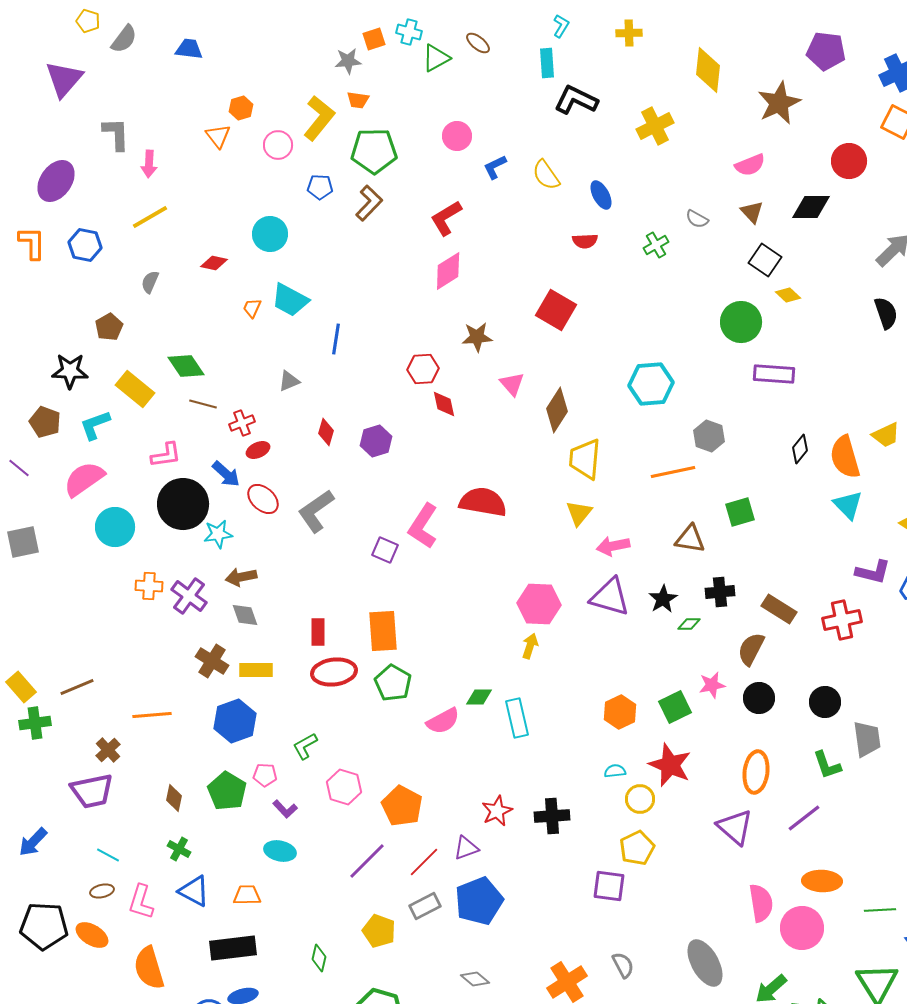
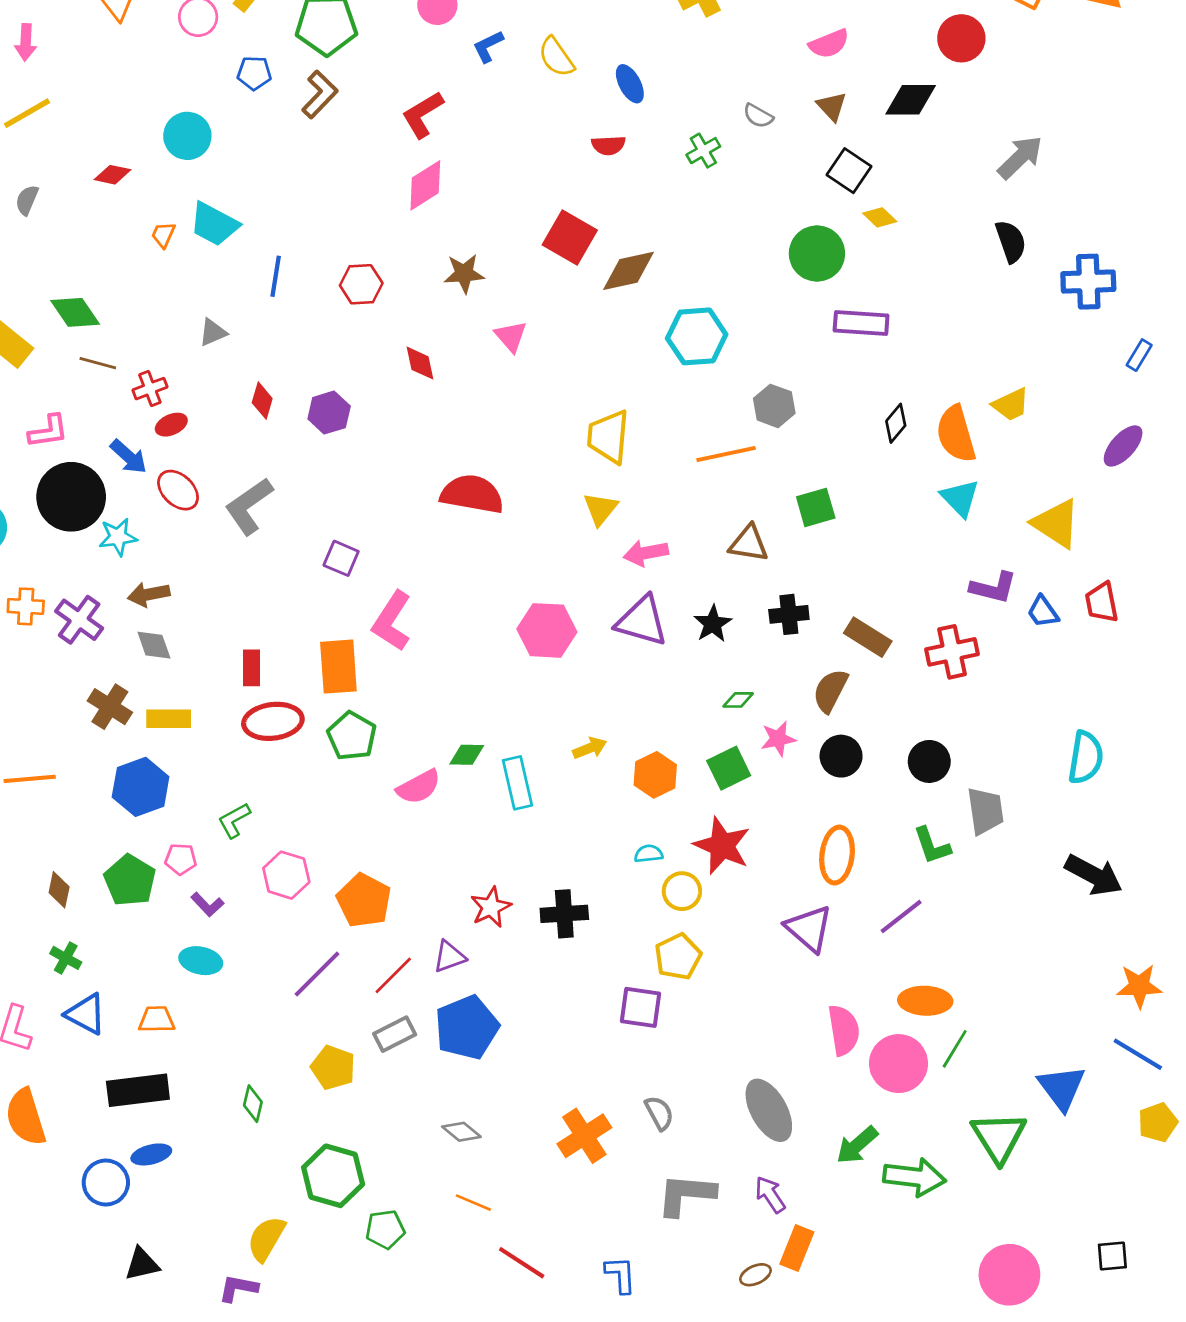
red hexagon: (423, 369) -> (361, 284), moved
brown diamond: (557, 410) -> (628, 271), moved, turned 45
pink L-shape: (423, 526) -> (392, 621), moved
green diamond: (689, 624) -> (738, 700), moved
yellow arrow: (530, 646) -> (590, 748), moved, turned 50
green line: (880, 910) -> (955, 1049), moved, turned -56

